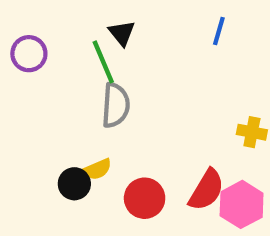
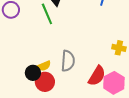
gray semicircle: (116, 105) -> (68, 61), moved
red circle: (145, 198) -> (45, 82), moved

